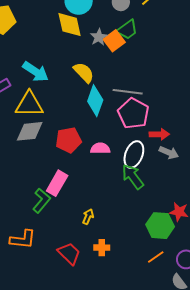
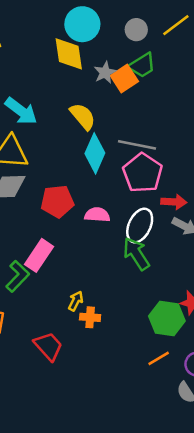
orange cross: (102, 248) -> (90, 317), moved

